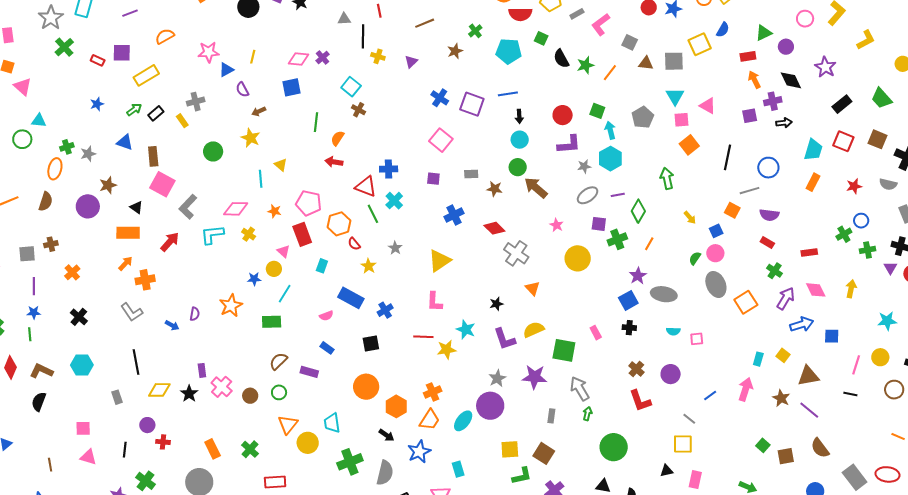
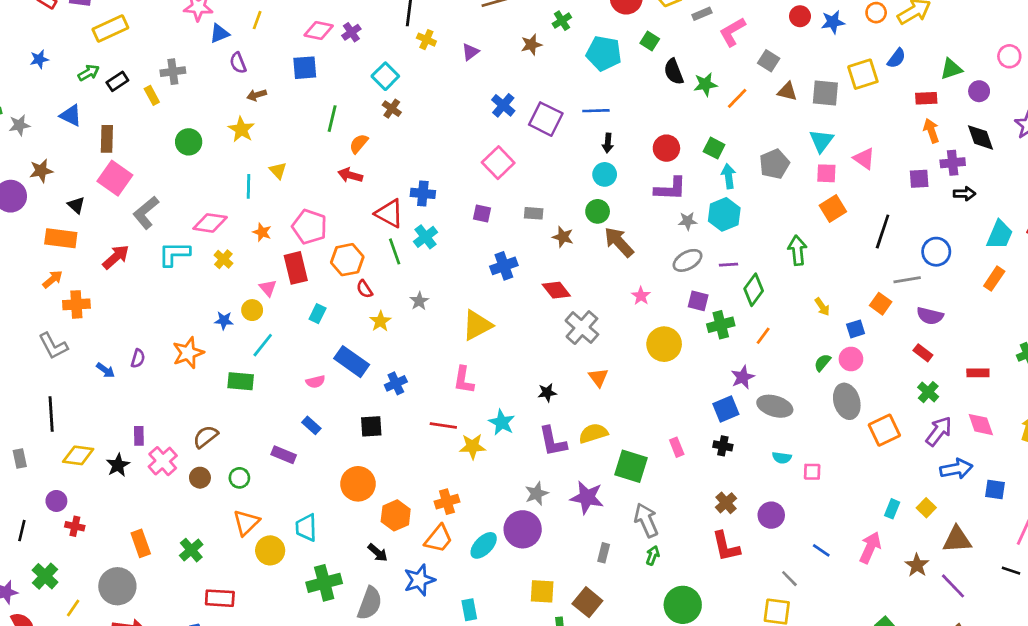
brown semicircle: (278, 361) -> (206, 437), moved
blue line: (710, 396) -> (821, 550), turned 64

